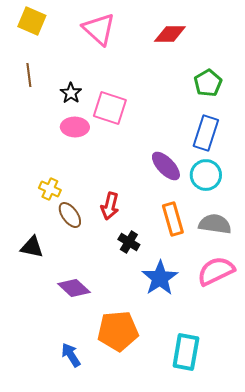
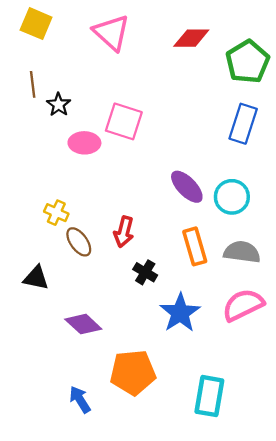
green pentagon: (208, 83) -> (248, 62), moved, size x1.4
black star: (71, 93) -> (59, 105), moved
blue rectangle: (206, 133) -> (243, 124), moved

